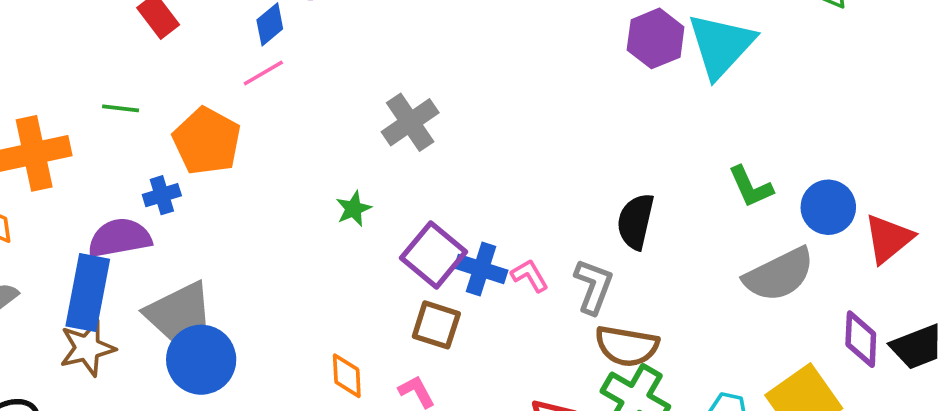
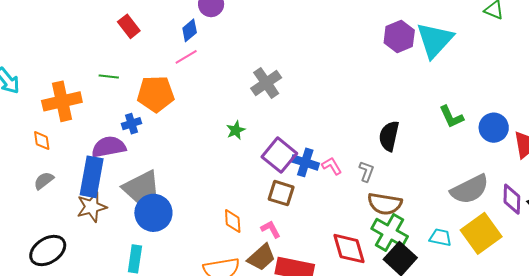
orange pentagon: (207, 141) -> (156, 94), turned -30
gray semicircle: (779, 275) -> (470, 189), moved
gray L-shape: (594, 286) -> (366, 171), size x0.7

